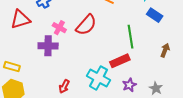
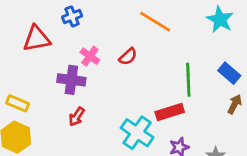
blue rectangle: (155, 15) -> (229, 73), moved
red semicircle: (86, 25) -> (128, 57), size x0.6
red arrow: (64, 86) -> (77, 117), moved

